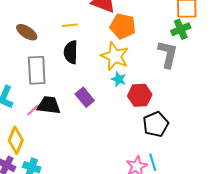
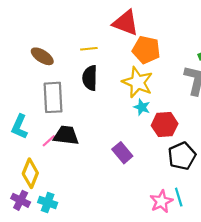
purple rectangle: (85, 97) -> (122, 153), moved

